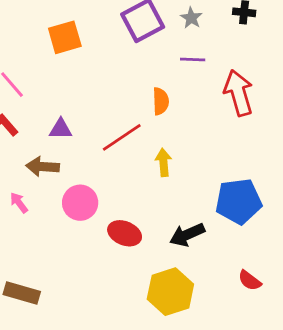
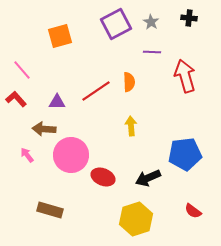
red line: (122, 137) -> (96, 91), moved
pink circle: (80, 203) -> (71, 155), size x1.4
brown rectangle: (22, 293) -> (50, 210), moved

